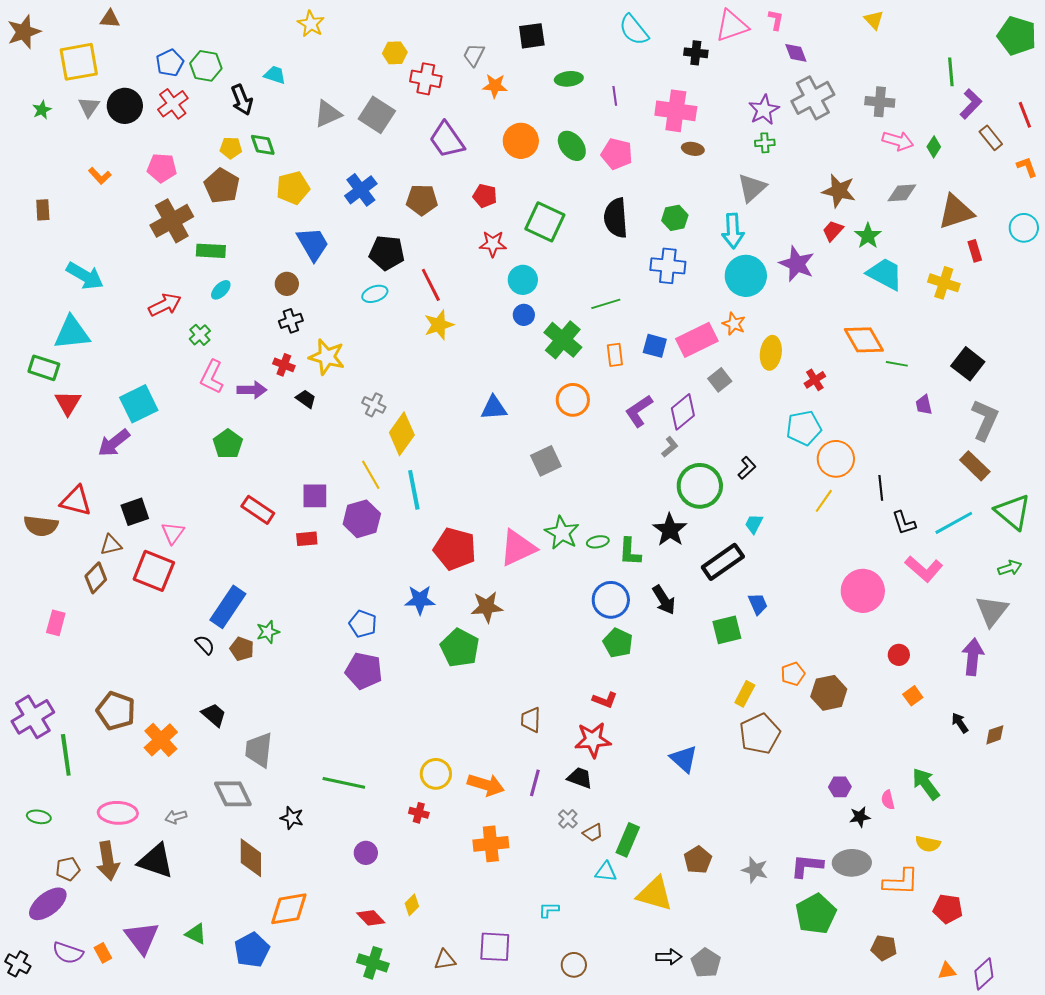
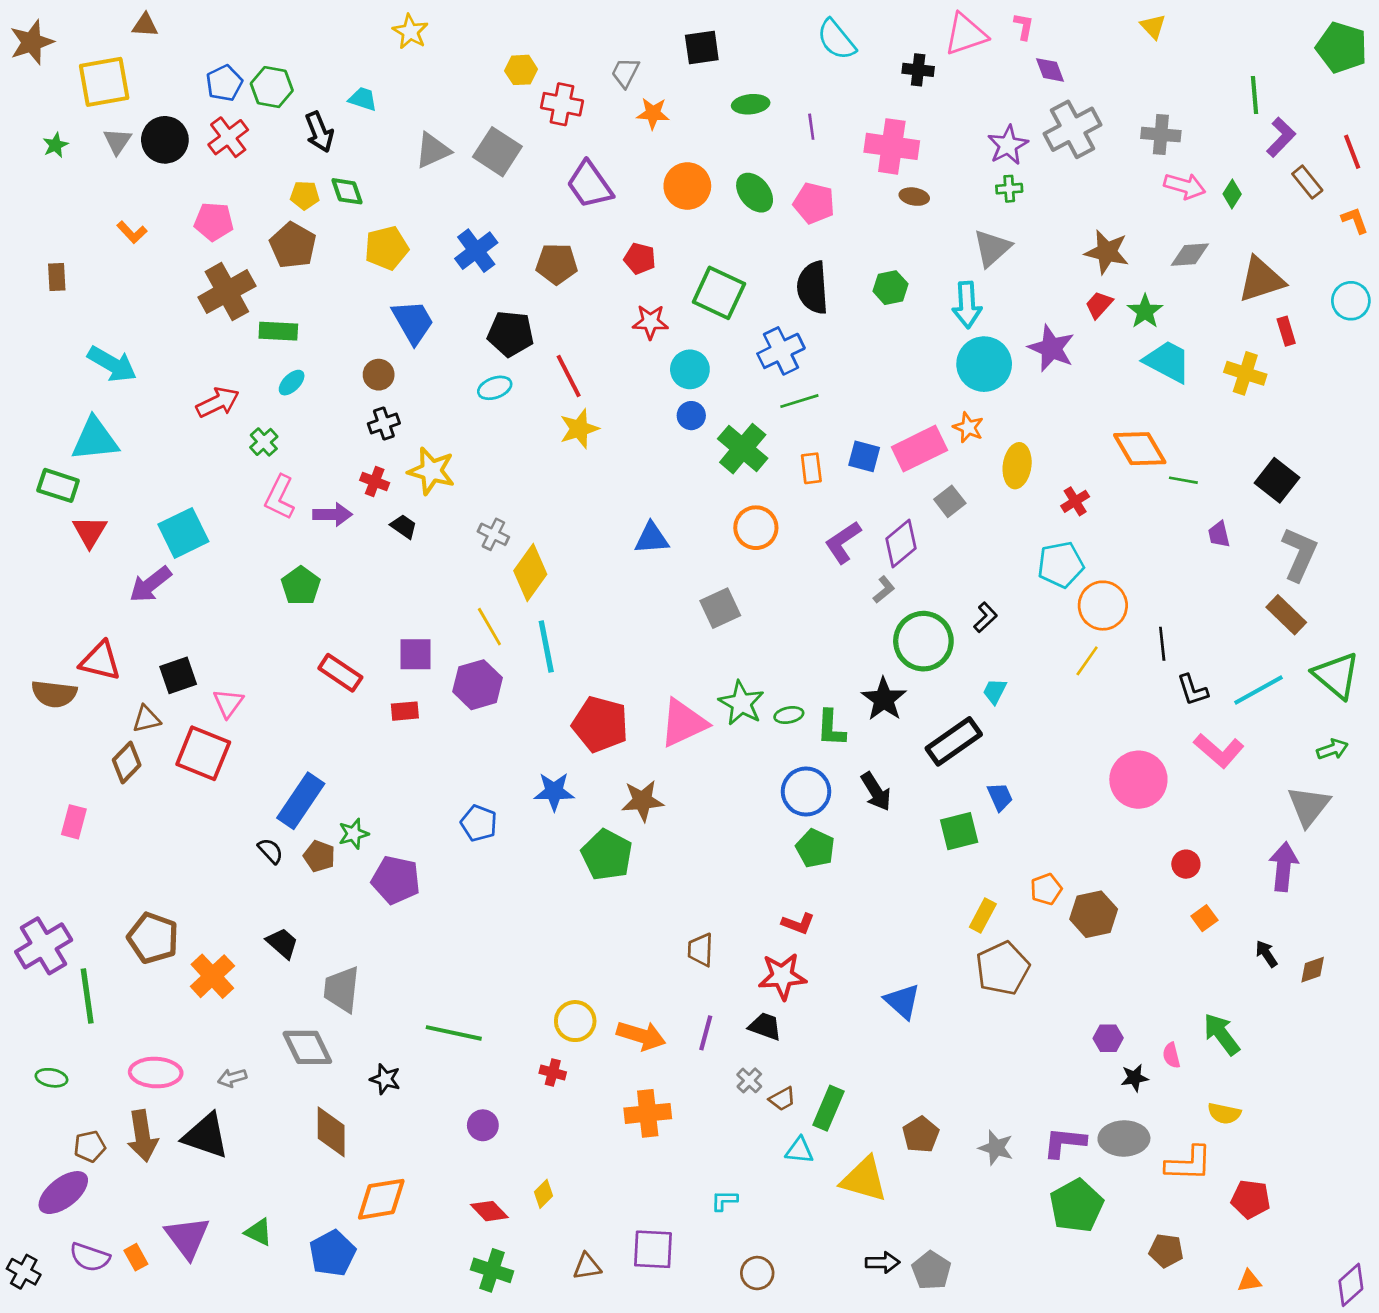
blue cross: (668, 266) -> (781, 351), moved, turned -32
purple pentagon: (364, 671) -> (396, 880), moved
purple diamond: (984, 974) -> (1351, 1285), moved

